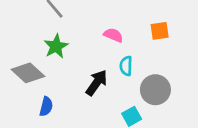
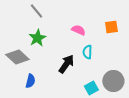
gray circle: (155, 90) -> (113, 81), moved

